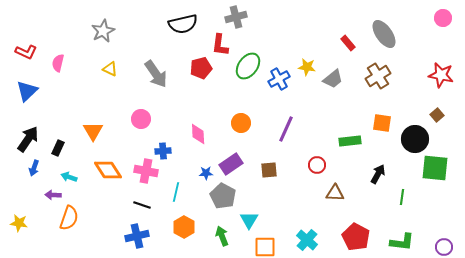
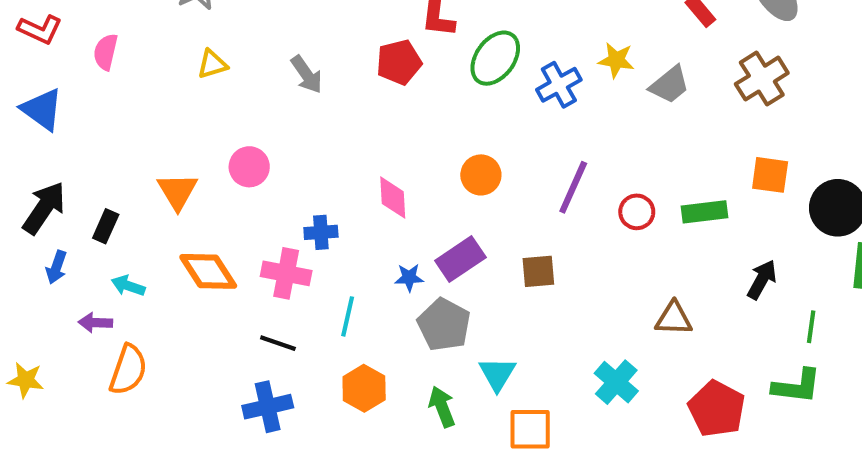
yellow triangle: (110, 69) -> (212, 64), turned -42
gray arrow: (156, 74) -> (307, 74), size x0.7
blue triangle: (27, 91) -> (42, 109), turned -40
pink circle: (141, 119) -> (249, 167), moved
red circle: (317, 165) -> (637, 212), moved
cyan cross: (307, 240) -> (616, 382), moved
green L-shape: (402, 242) -> (797, 386), moved

